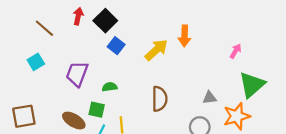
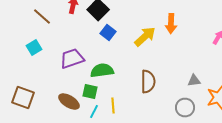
purple trapezoid: (77, 74) -> (72, 59), turned 50
green semicircle: (110, 87) -> (102, 71), size x1.6
brown square: (24, 116) -> (23, 98), turned 30

